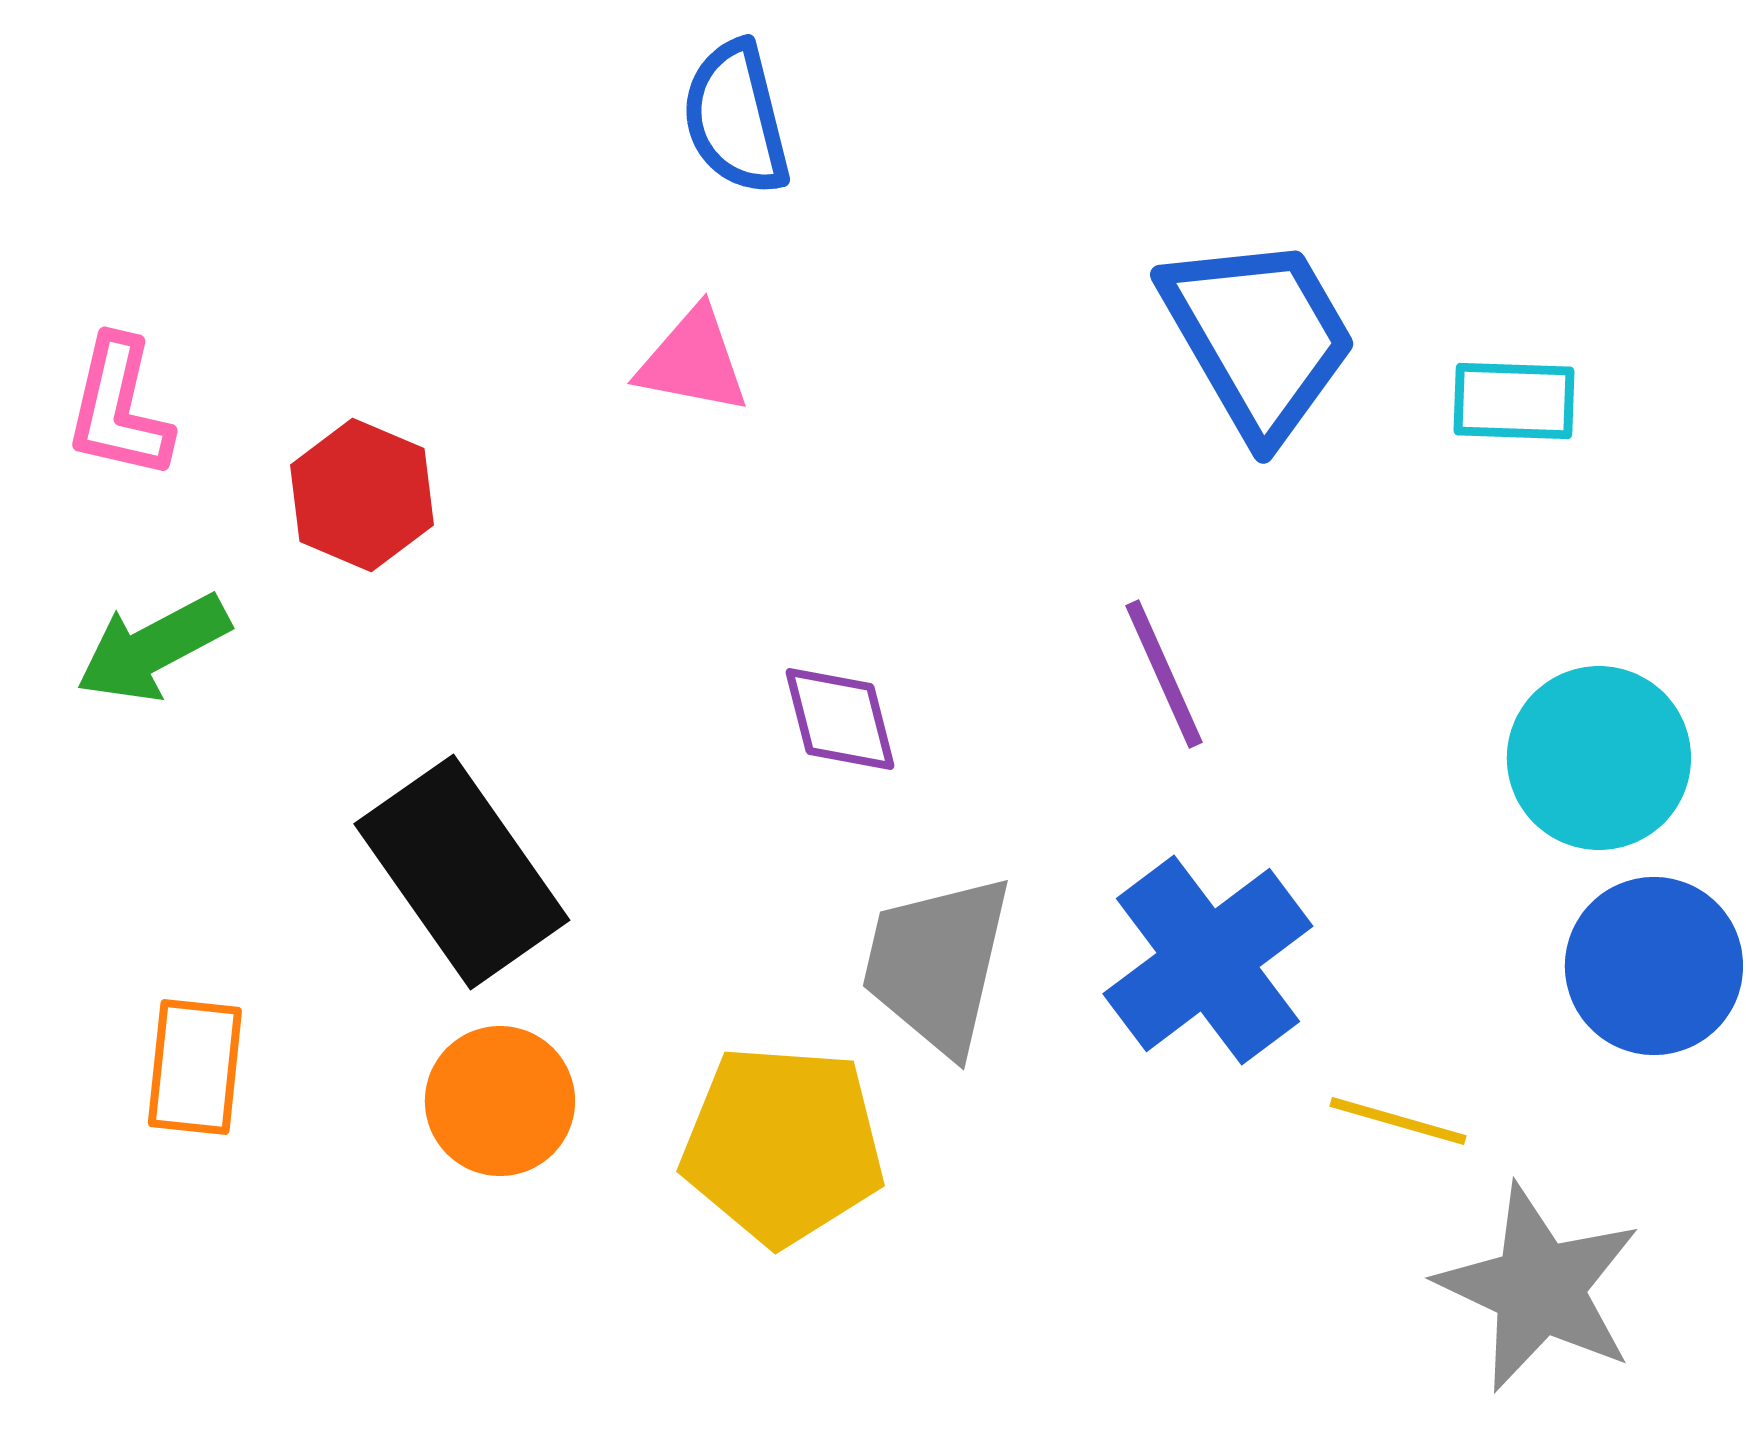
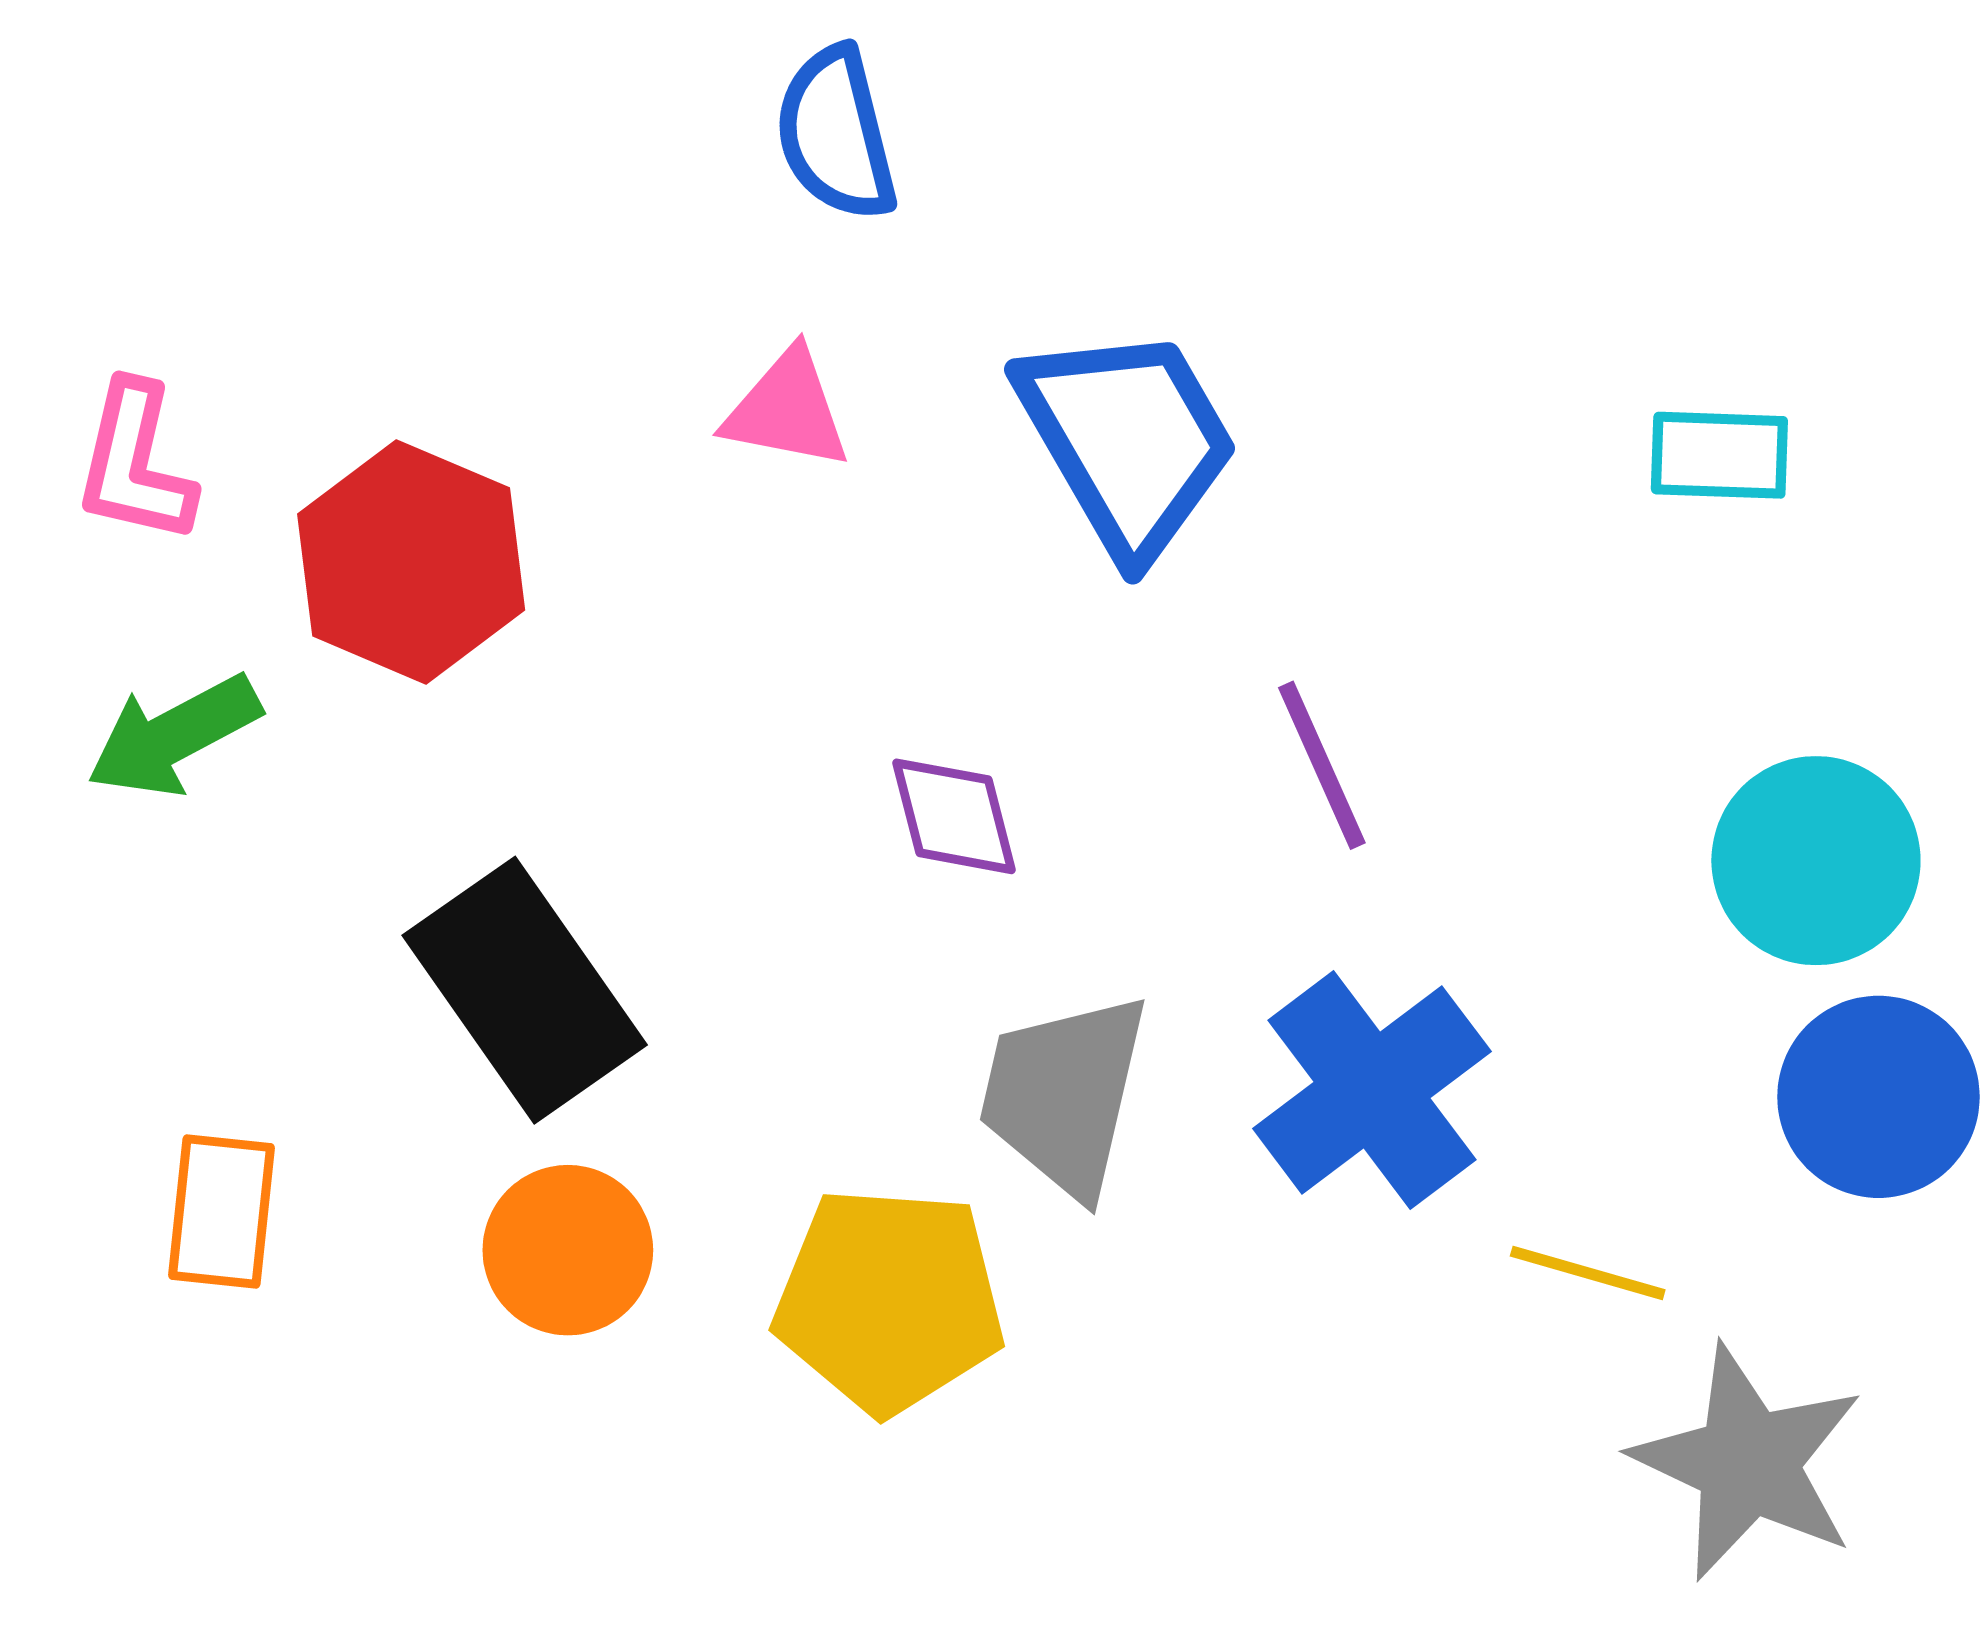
blue trapezoid: (1259, 337) -> (1128, 440), moved
red hexagon: (362, 495) -> (411, 562), size x1.4

